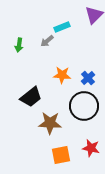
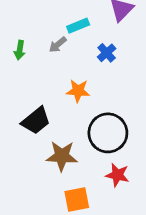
blue cross: (88, 78) -> (107, 53), moved
red star: (91, 148) -> (117, 175), moved

